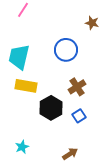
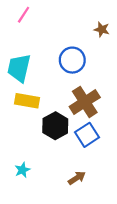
brown cross: (77, 87) -> (85, 102), size x1.5
blue square: (79, 116) -> (87, 135), size x1.5

